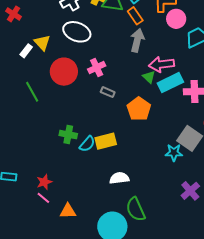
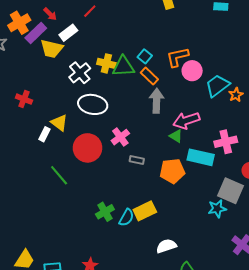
cyan rectangle: (170, 83) -> (201, 157), moved, turned 50
orange pentagon: (139, 109) -> (172, 171), turned -30
green cross: (68, 135) -> (105, 212), turned -30

